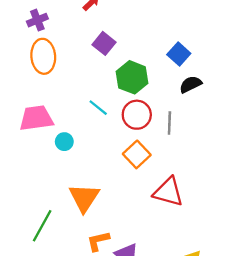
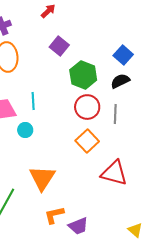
black semicircle: (191, 84) -> (120, 81), moved
cyan line: (98, 108) -> (33, 101), moved, turned 48

